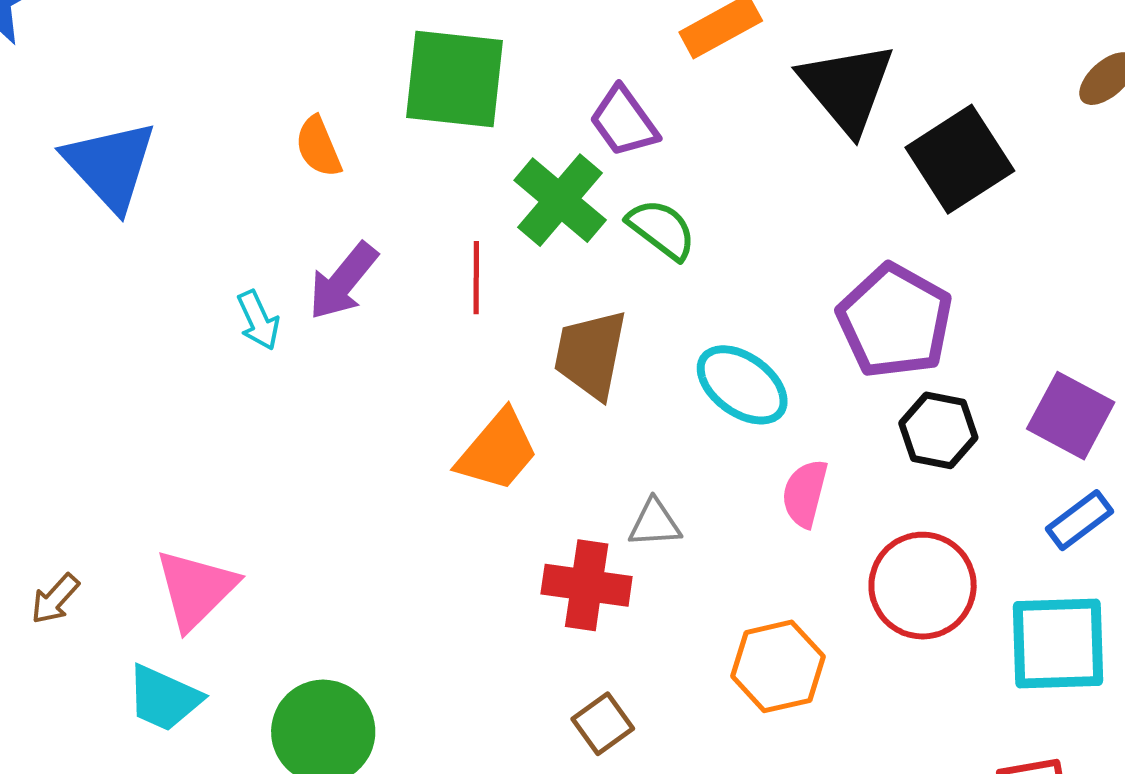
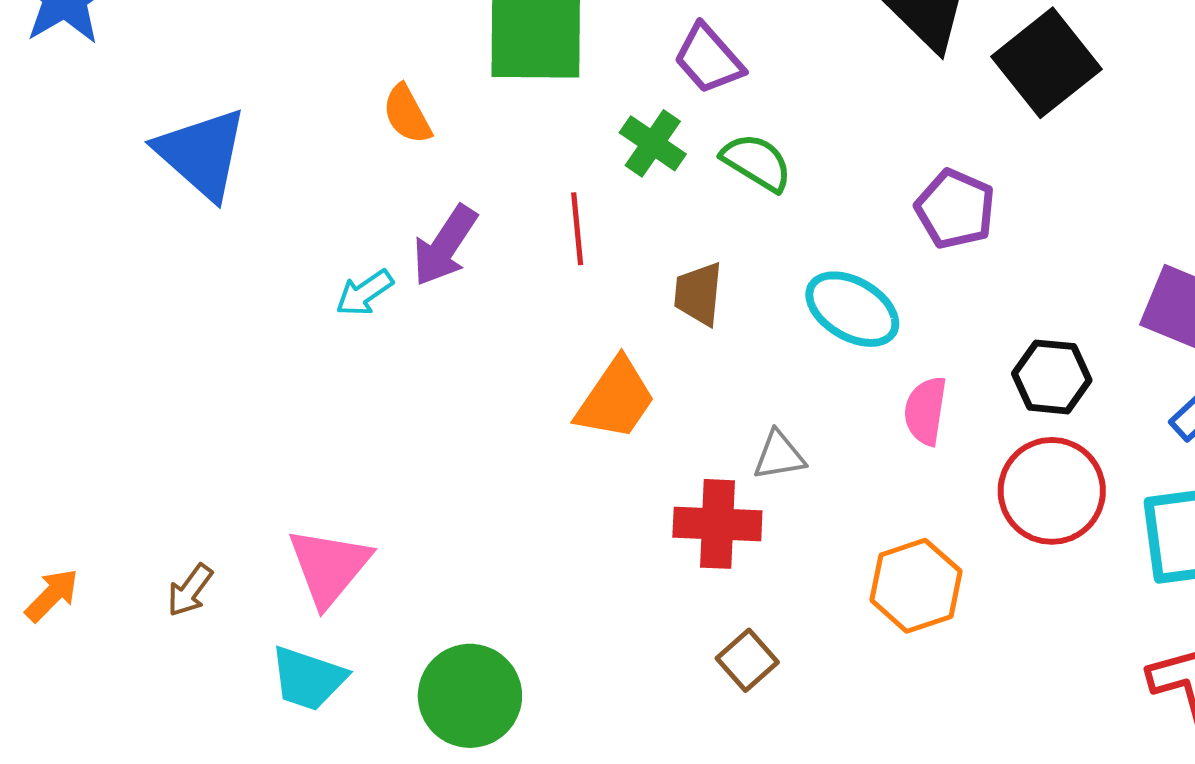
green cross: (560, 200) -> (653, 143), size x0.7
cyan arrow: (258, 320) -> (364, 293), turned 86
purple pentagon: (895, 321) -> (955, 209), moved, size x0.7
brown trapezoid: (591, 354) -> (698, 294), size x0.7
black hexagon: (938, 430) -> (1052, 377), moved

